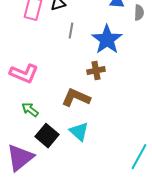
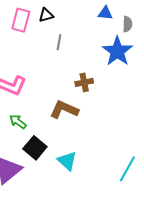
blue star: (107, 40) -> (117, 51), moved
cyan triangle: (79, 132) -> (67, 161), moved

